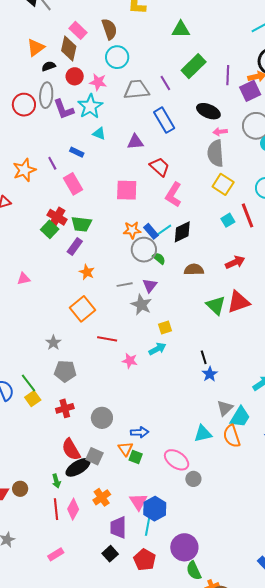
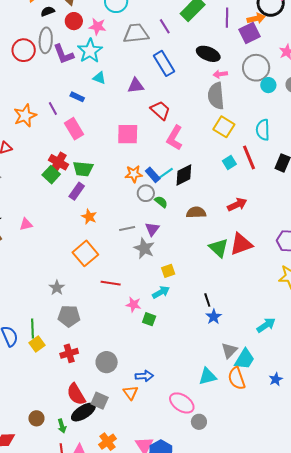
gray circle: (144, 250) -> (146, 193), size x0.7
green line: (29, 383) -> (33, 328), turned 36
green square: (136, 457) -> (149, 319), moved
brown circle: (20, 489) -> (36, 418), moved

